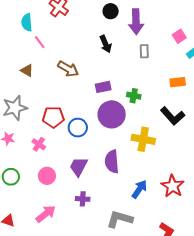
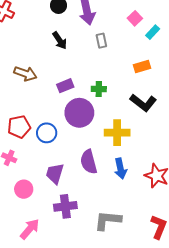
blue arrow: (139, 189) -> (120, 169), moved, turned 144
purple cross: (83, 199) -> (65, 206), size x1.5

